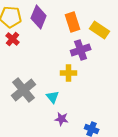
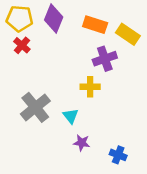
orange rectangle: (73, 22) -> (95, 25), turned -54

